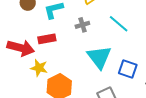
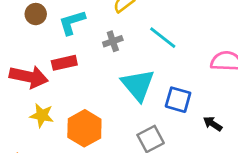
yellow star: (39, 68) -> (42, 115), moved

